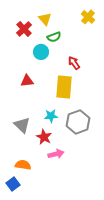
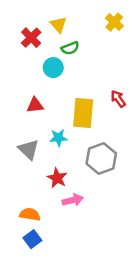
red arrow: (74, 63) -> (118, 99), moved
cyan star: (51, 116) -> (58, 138), moved
gray triangle: (22, 125) -> (29, 149), moved
blue square: (13, 184) -> (32, 239), moved

